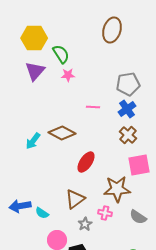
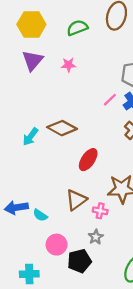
green semicircle: (61, 54) -> (77, 28), moved, turned -78
pink line: (93, 107) -> (110, 100), moved, turned -48
pink cross: (105, 213) -> (100, 211), moved
gray star: (85, 224) -> (96, 237), moved

